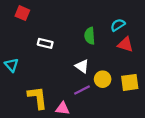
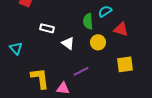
cyan semicircle: (118, 25) -> (105, 11), moved
white triangle: (82, 66) -> (68, 43), moved
yellow circle: (103, 79) -> (98, 42), moved

